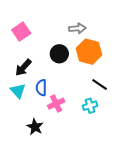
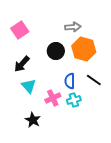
blue semicircle: (41, 88) -> (70, 81), moved
cyan triangle: (18, 91) -> (29, 86), moved
cyan cross: (90, 106) -> (74, 100), moved

